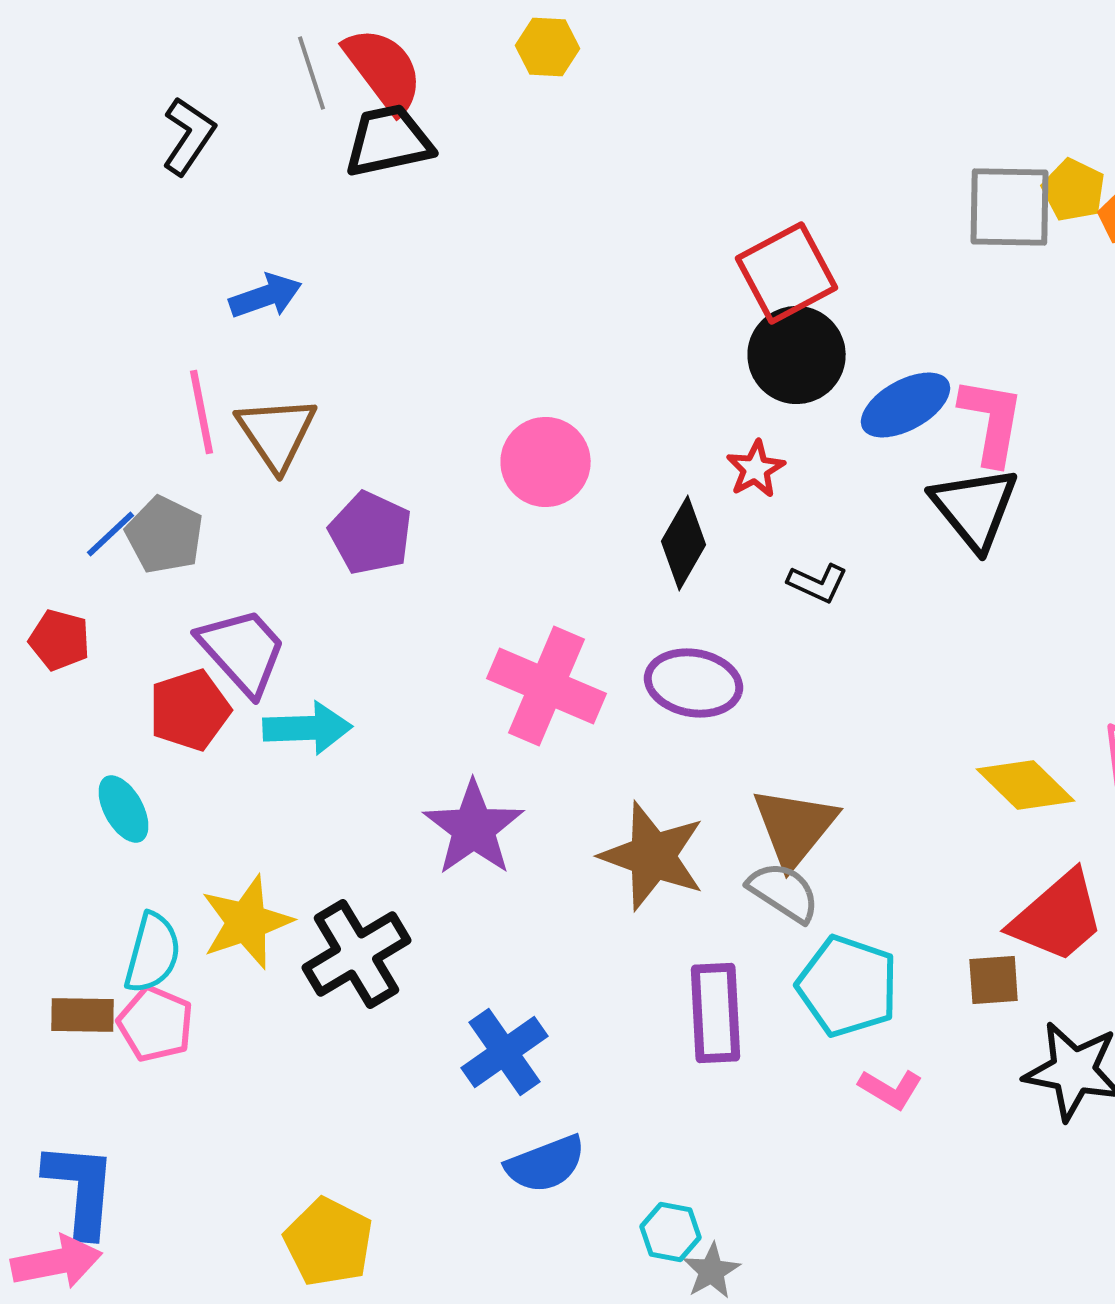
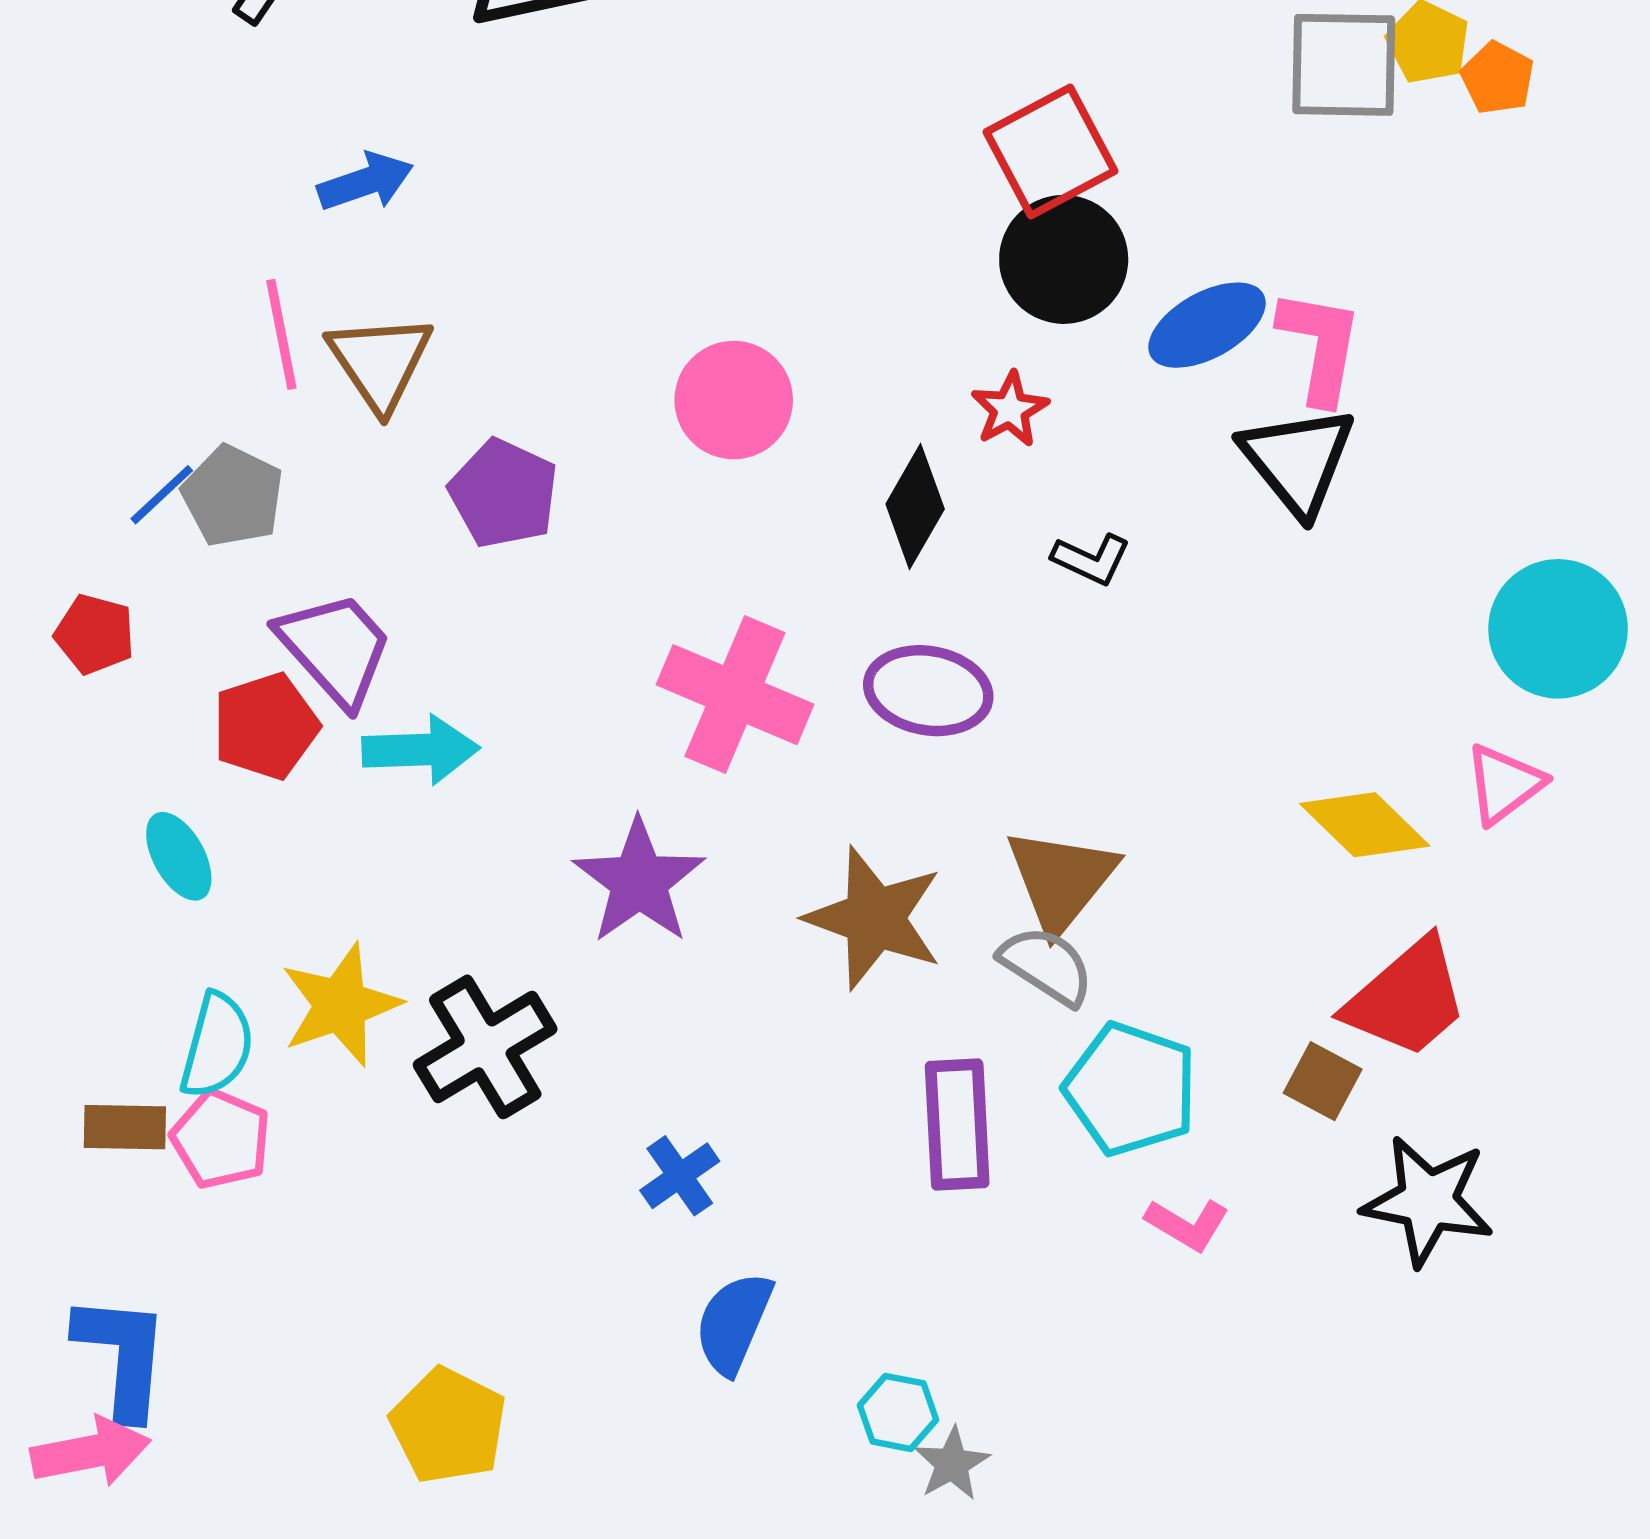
brown square: (994, 980) -> (1323, 1081), turned 32
blue cross: (505, 1052) -> (680, 1176), size x0.7
blue semicircle: (546, 1164) -> (734, 1323), turned 134

